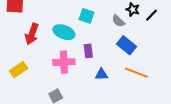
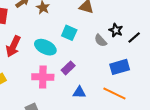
blue rectangle: (126, 45) -> (120, 67), moved, turned -60
purple rectangle: (88, 51) -> (68, 68), turned 48

